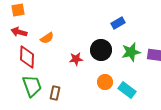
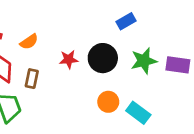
red star: (76, 59) -> (69, 59), moved
brown rectangle: (55, 93) -> (32, 79), moved

